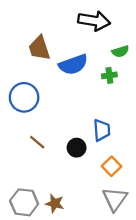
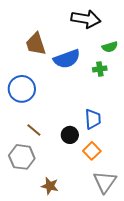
orange square: (112, 166) -> (92, 151), moved
gray hexagon: (24, 202) -> (22, 157), moved

